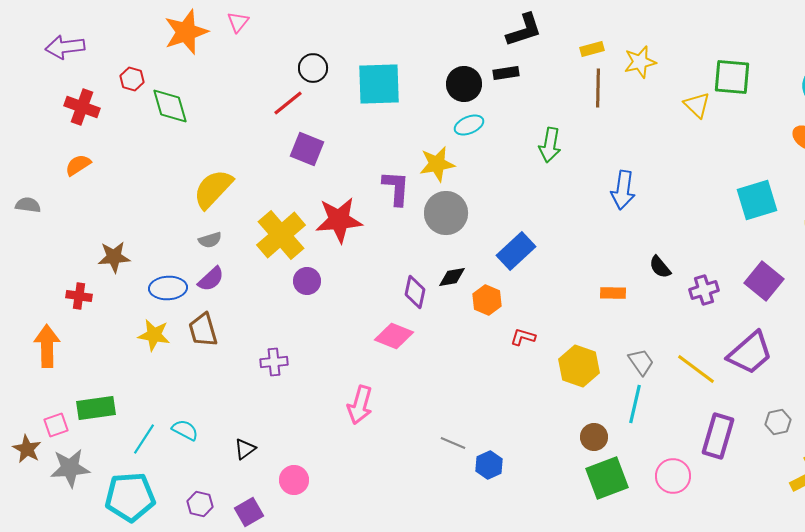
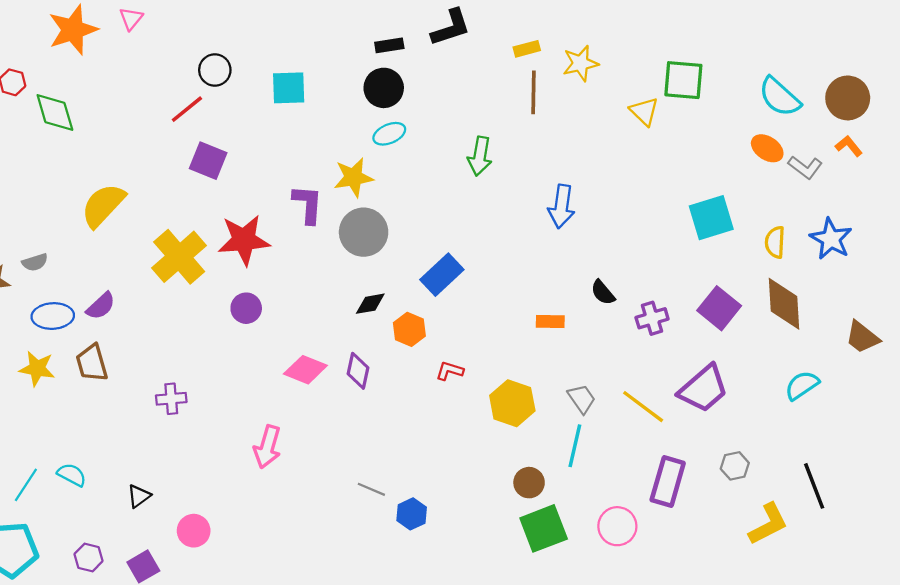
black rectangle: (506, 73) -> (389, 45), moved
cyan square: (379, 84) -> (289, 88), size x0.7
gray semicircle: (210, 240) -> (35, 262), moved
purple circle: (307, 281) -> (246, 308), moved
purple diamond: (415, 292) -> (358, 371), moved

